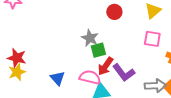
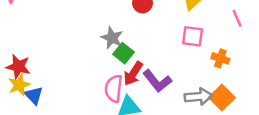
green square: (98, 50) -> (123, 53), turned -35
pink semicircle: (90, 77) -> (114, 89), turned -95
blue triangle: (58, 78) -> (34, 95), moved

